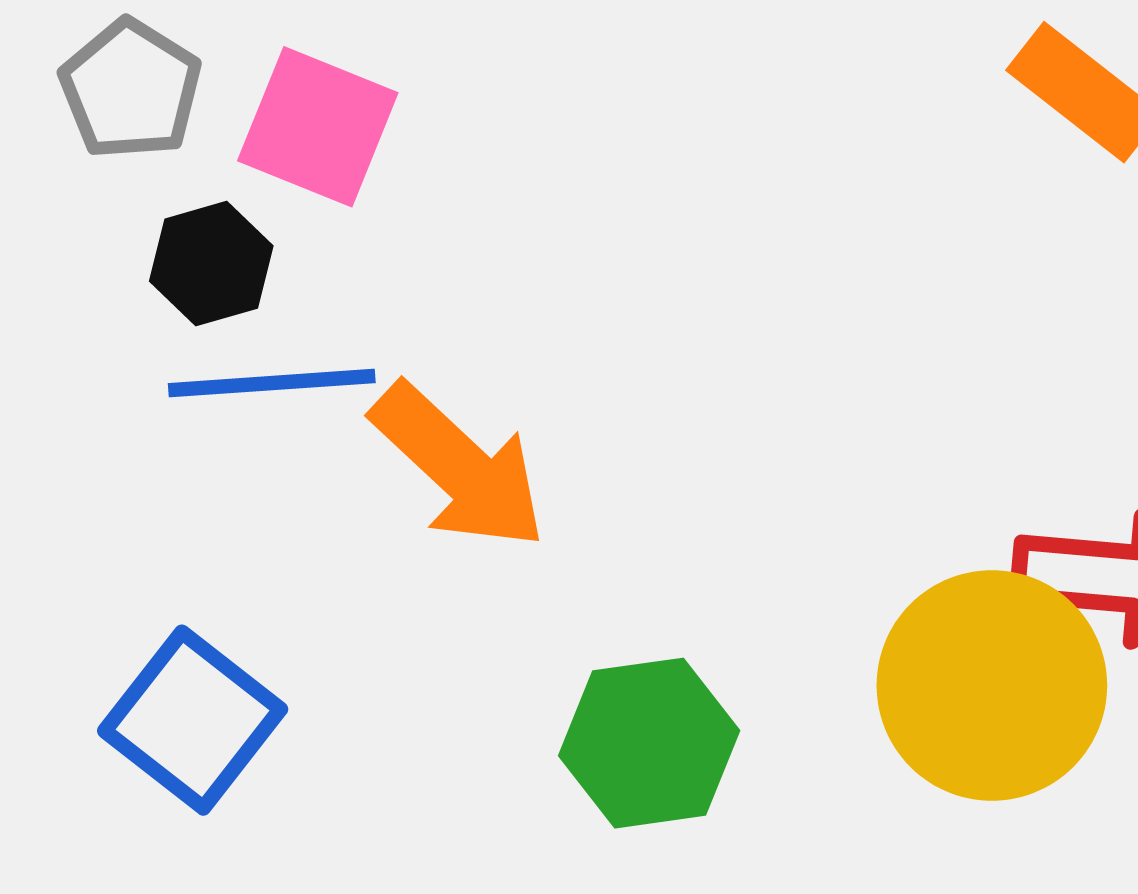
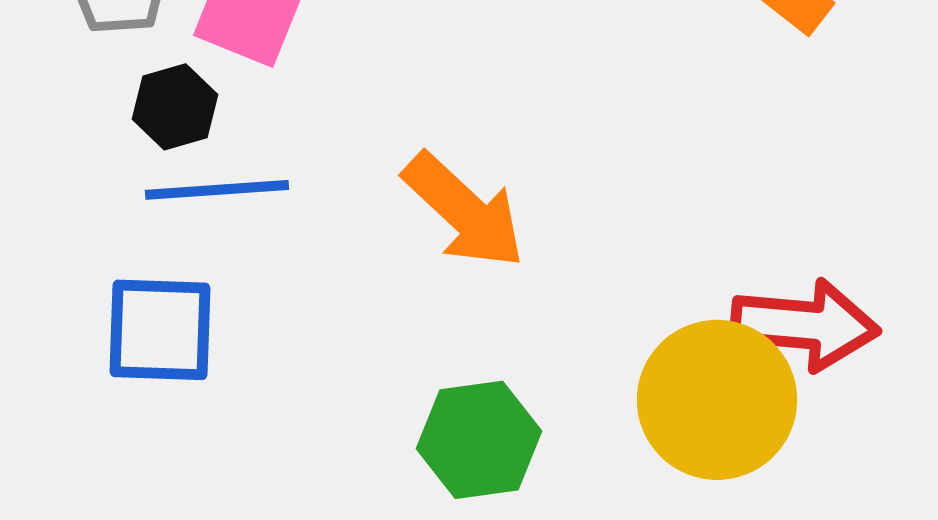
orange arrow: (459, 467) -> (464, 211), moved
blue square: (193, 720) -> (160, 330), moved, turned -36

